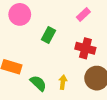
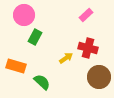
green rectangle: (48, 35) -> (35, 37), moved
yellow arrow: (63, 82) -> (66, 58), moved, turned 48

